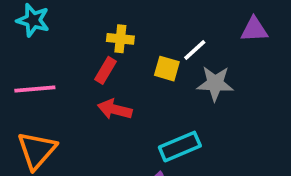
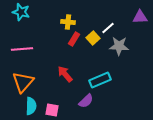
yellow square: (167, 69) -> (93, 38), turned 32
red rectangle: (105, 70) -> (74, 39), moved
red arrow: (115, 109) -> (65, 74), moved, turned 36

